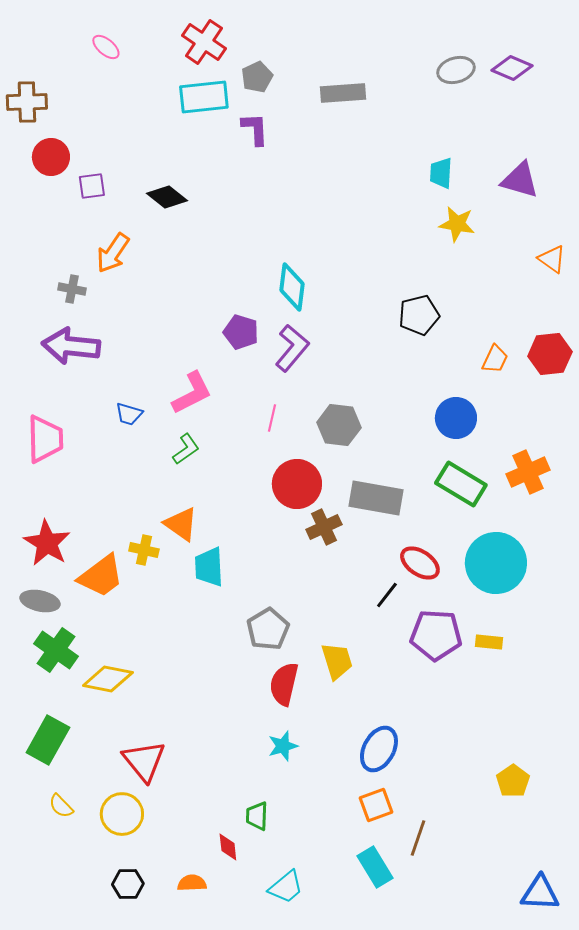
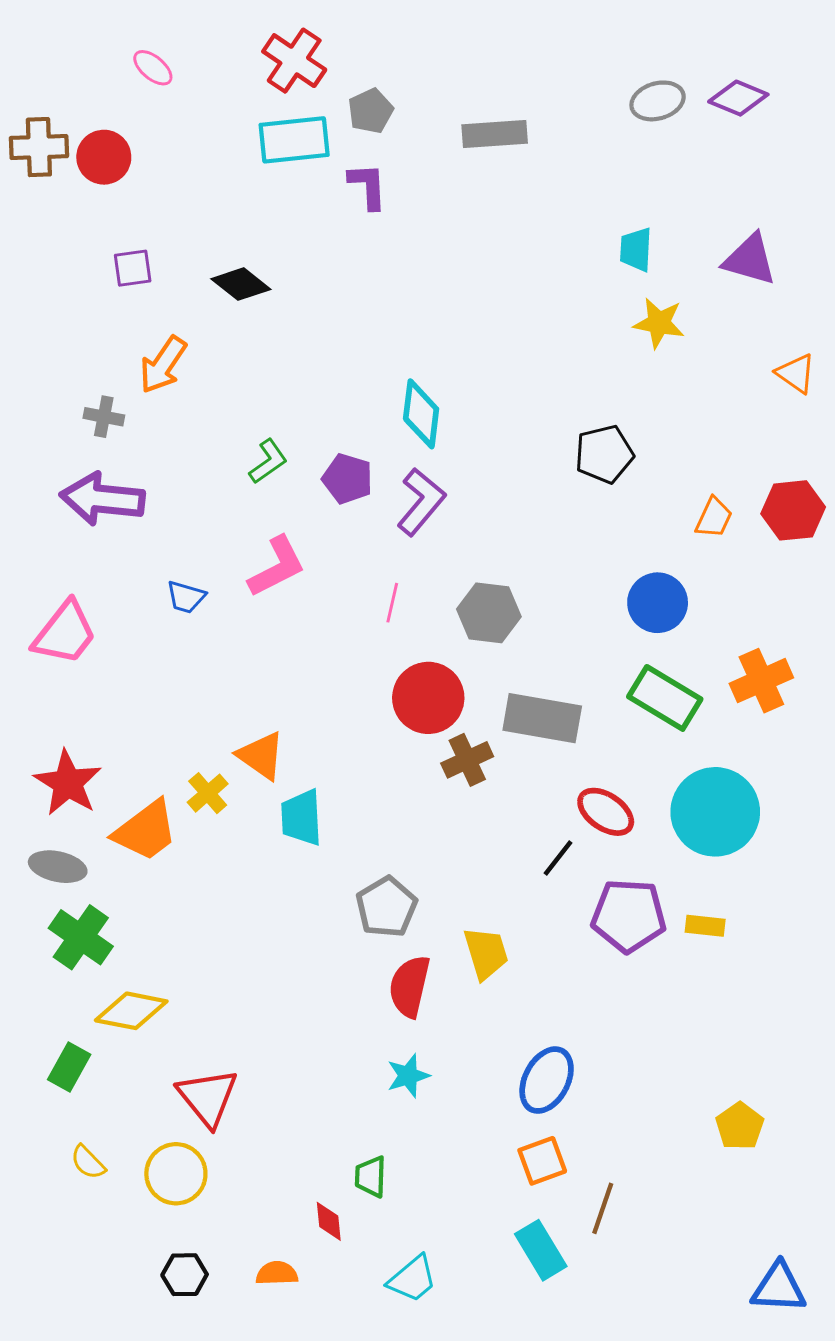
red circle: (51, 157) -> (104, 157), moved
pink trapezoid: (45, 439) -> (65, 633), turned 39
green L-shape: (186, 449) -> (268, 461), moved
yellow cross: (144, 550) -> (208, 793), turned 36
yellow diamond: (108, 679) -> (131, 1011), moved
green rectangle: (48, 740) -> (69, 1067), size x0.7

